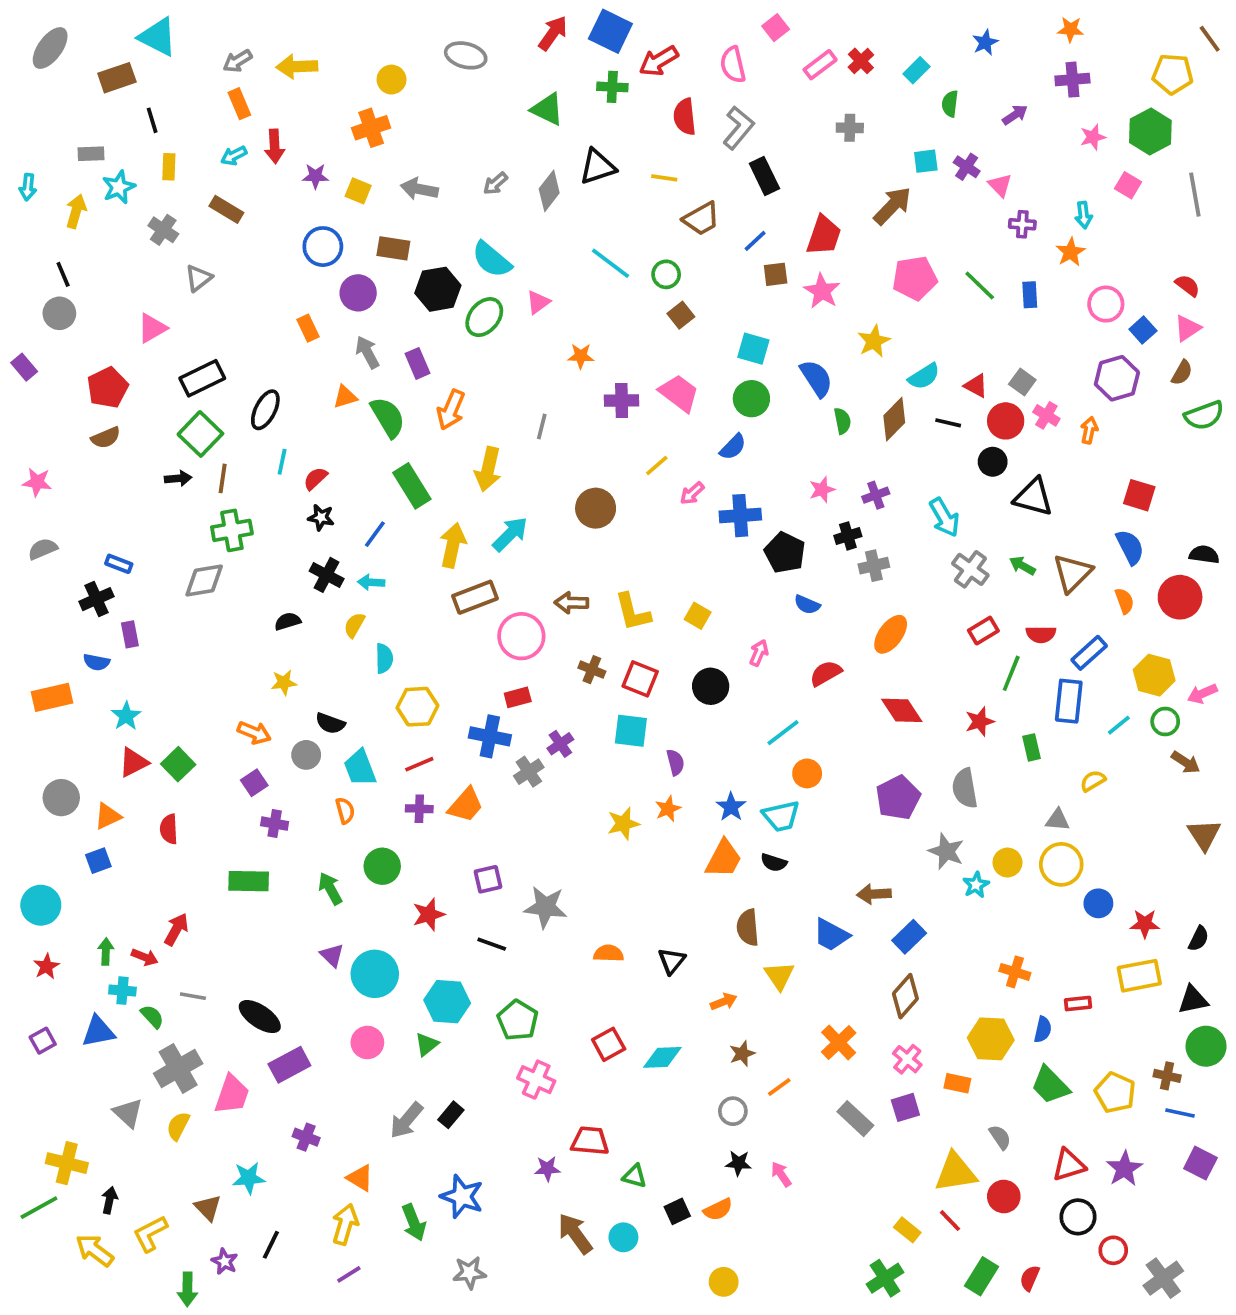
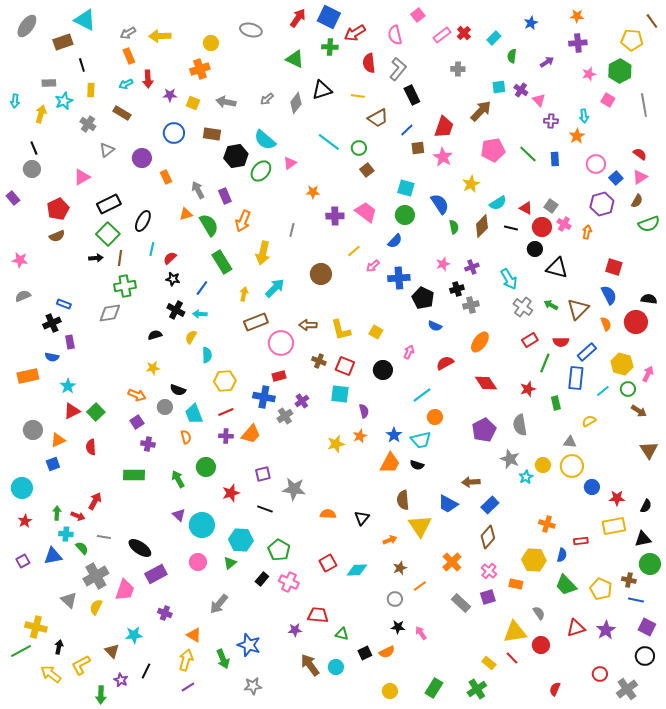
purple circle: (358, 293) -> (142, 158), moved
yellow arrow: (453, 545) -> (244, 294), size x0.6
pink arrow: (1202, 694) -> (648, 374), turned 140
yellow triangle: (779, 976) -> (420, 526), size x1.4
black rectangle: (451, 1115) -> (262, 579), moved
black circle: (1078, 1217) -> (645, 656), moved
green rectangle: (982, 1276) -> (434, 688), moved

